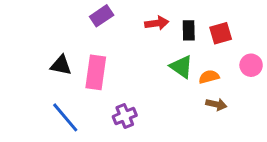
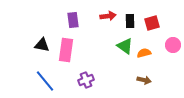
purple rectangle: (102, 16) -> (73, 20), moved, turned -63
brown arrow: (216, 104) -> (144, 80), moved

